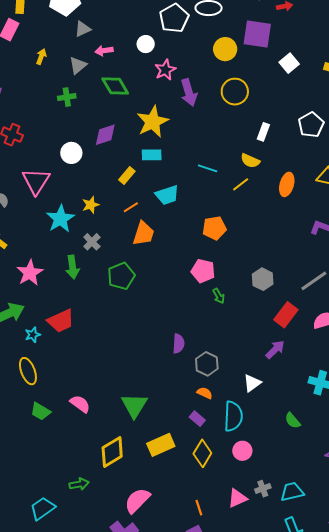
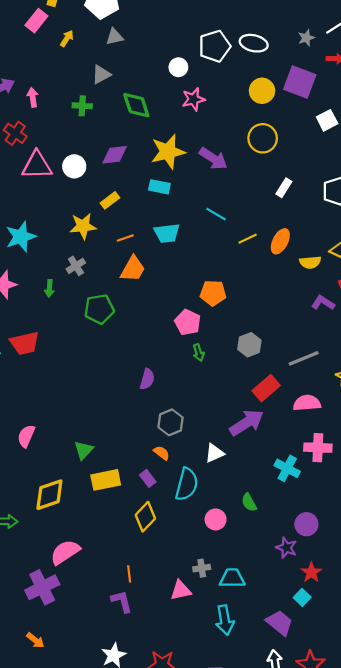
pink arrow: (104, 51) -> (33, 97), moved, turned 78
yellow arrow: (41, 57) -> (67, 38), moved
purple arrow: (189, 92) -> (213, 158), moved, turned -52
yellow semicircle: (250, 161) -> (310, 262), moved, turned -42
yellow rectangle: (127, 175) -> (110, 200), moved
pink triangle: (36, 181) -> (37, 165), moved, turned 44
orange ellipse: (287, 184) -> (280, 241), moved
yellow star: (91, 205) -> (83, 226), size x1.4
cyan star: (60, 219) -> (21, 237), moved
orange pentagon: (214, 228) -> (213, 293), moved
green arrow: (73, 267) -> (49, 288), size x0.7
purple semicircle: (179, 344) -> (147, 379), moved
purple arrow: (275, 350) -> (247, 423), size x1.5
pink semicircle: (80, 404) -> (26, 436), turned -115
green triangle: (134, 405) -> (84, 450), size x0.7
yellow rectangle: (161, 445) -> (106, 480), moved
pink circle: (242, 451) -> (216, 519), moved
pink triangle: (237, 498) -> (181, 590), moved

